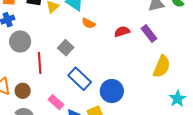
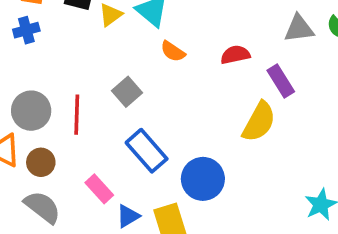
red semicircle: (122, 32) -> (235, 55), moved
gray circle: (20, 41) -> (31, 111), moved
yellow semicircle: (162, 66) -> (259, 122), moved

